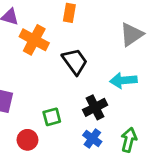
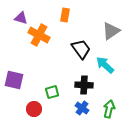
black trapezoid: (75, 61) -> (81, 49), moved
cyan arrow: (123, 80) -> (105, 65), turned 48
black cross: (95, 107) -> (84, 85), turned 30

